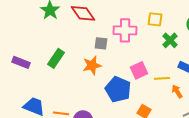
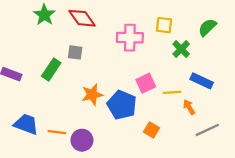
gray square: (101, 43) -> (75, 52), moved
orange star: (92, 65) -> (92, 95), moved

